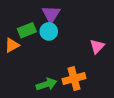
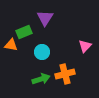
cyan circle: (49, 31) -> (42, 52), moved
orange triangle: (12, 45) -> (11, 45), turned 40

